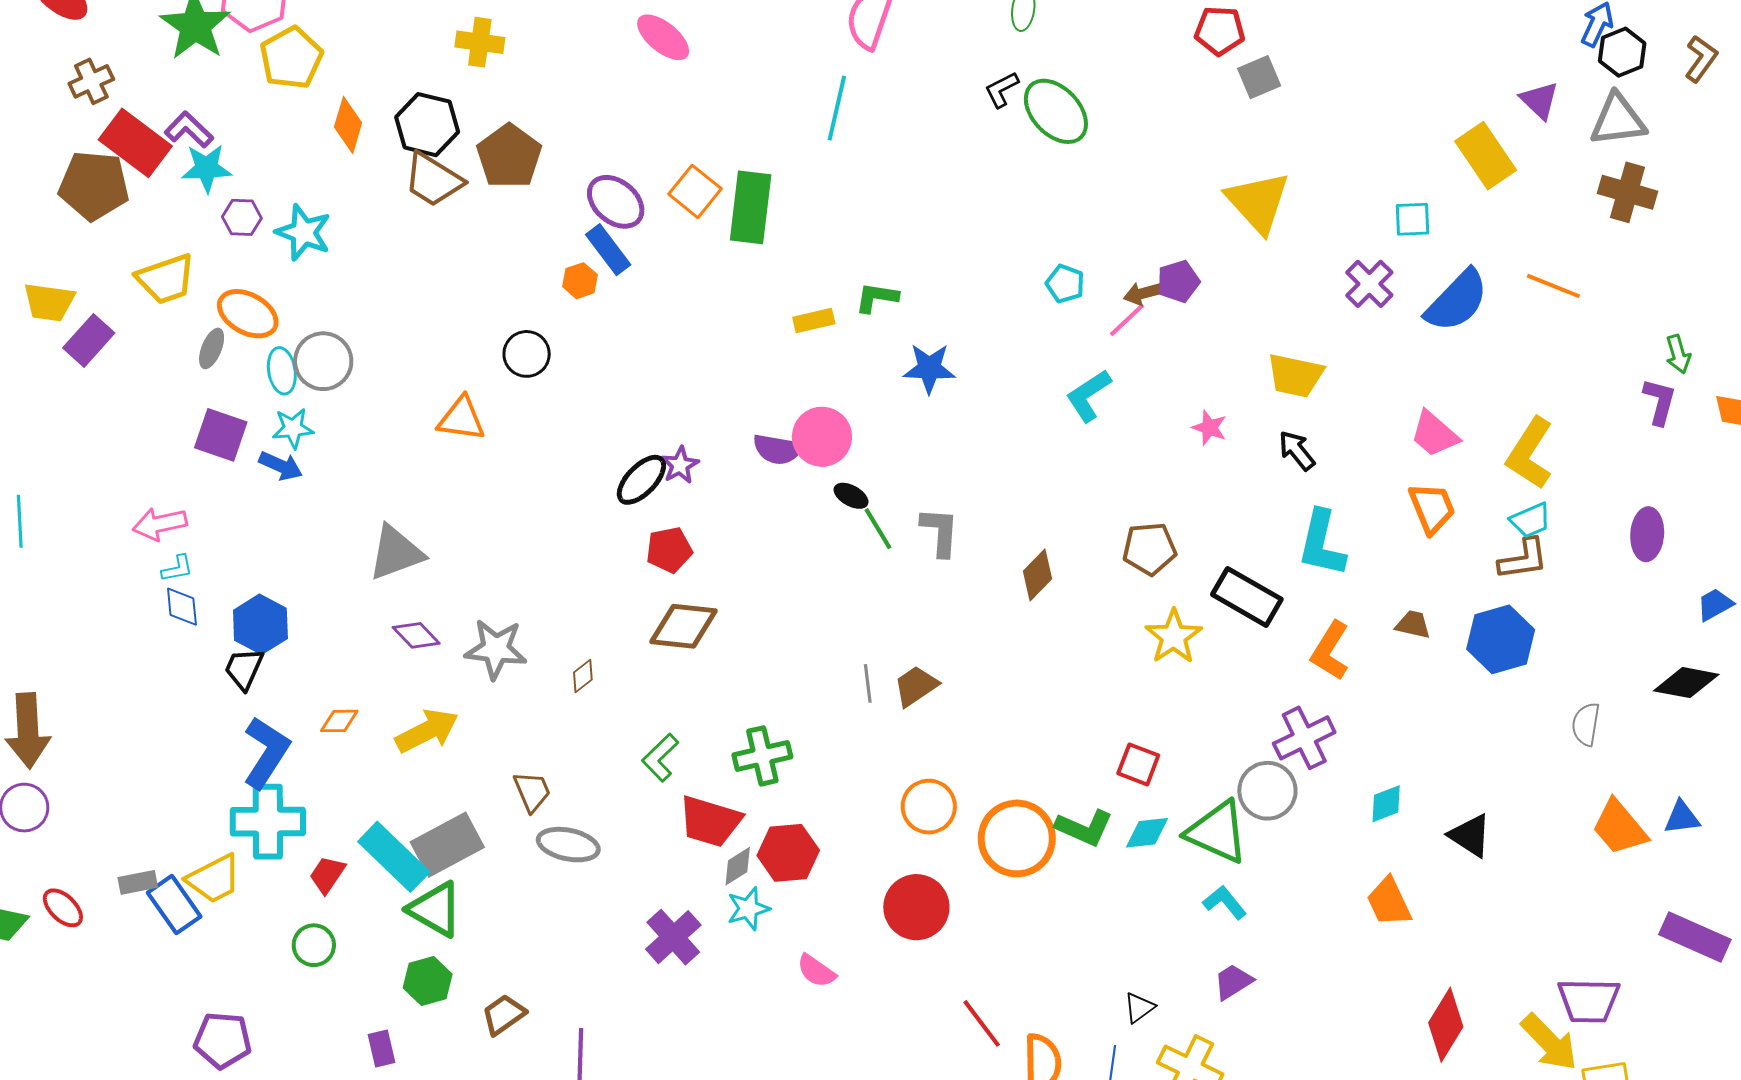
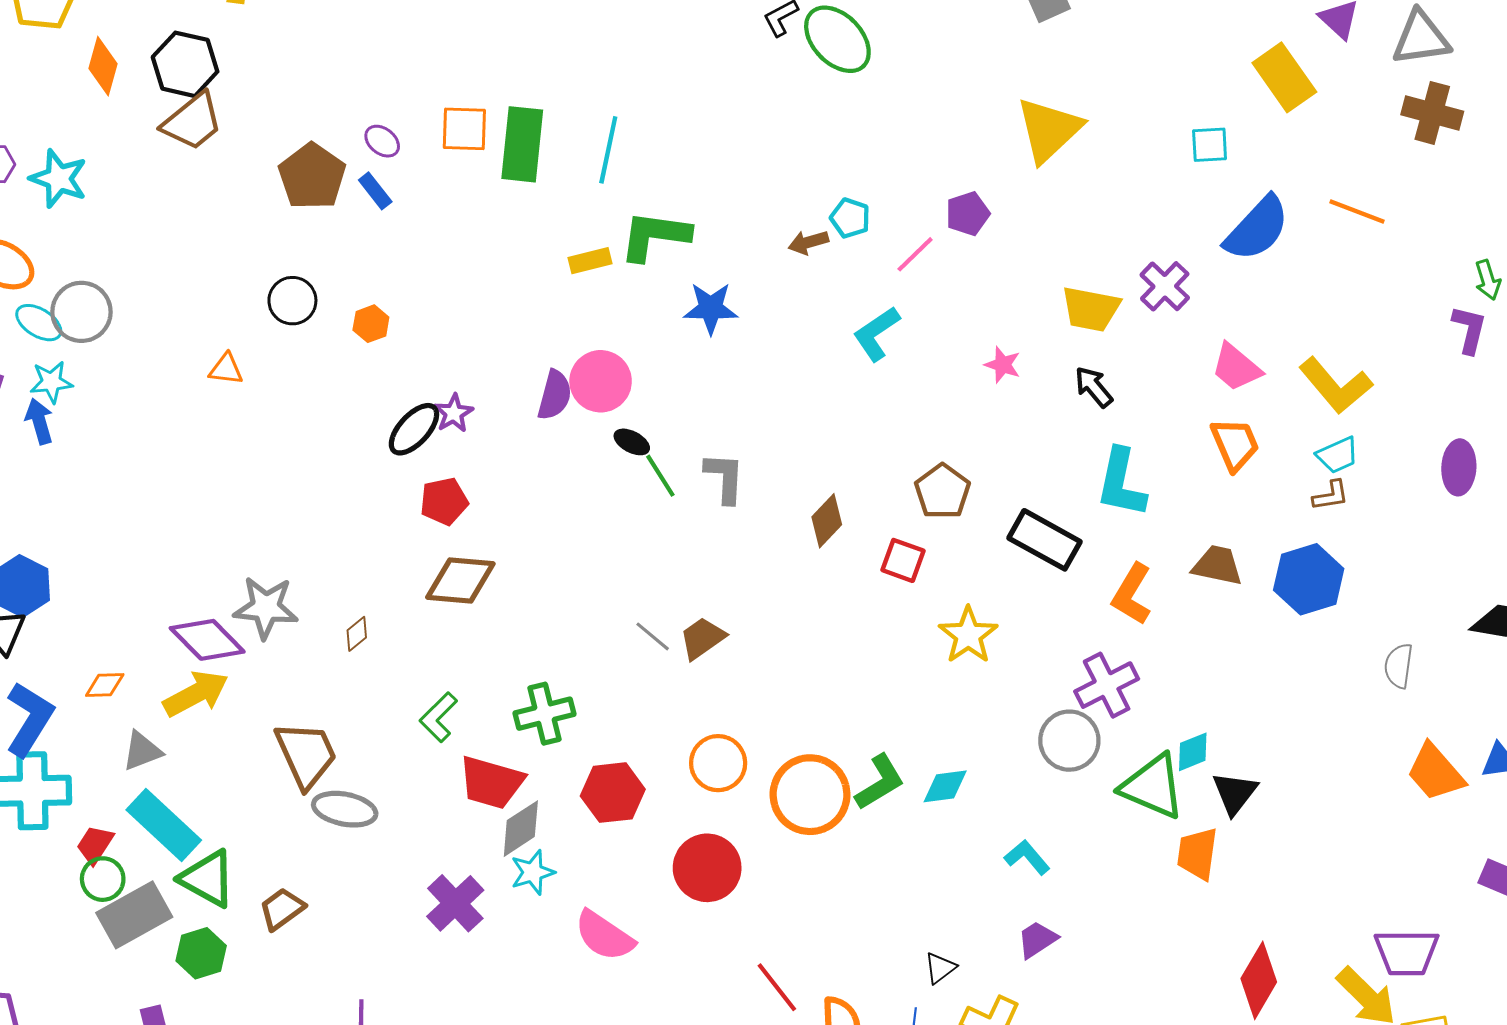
cyan line: (837, 108) -> (608, 150), moved
brown pentagon: (509, 156) -> (312, 176), moved
brown trapezoid: (433, 180) -> (192, 122), turned -70
orange square: (695, 191) -> (464, 129), turned -36
purple ellipse: (616, 202) -> (382, 141), size x0.6
yellow triangle: (1258, 202) -> (1049, 130), turned 30
blue rectangle: (608, 250) -> (375, 191), size x0.7
orange hexagon: (580, 281) -> (371, 324), moved
purple cross: (1369, 284) -> (1165, 286), moved
brown arrow: (1143, 293) -> (808, 242), moved
green L-shape: (877, 298) -> (655, 236), size x1.6
cyan ellipse: (282, 371) -> (39, 323), turned -48
orange triangle: (461, 419) -> (226, 369), size x0.7
purple semicircle: (778, 449) -> (555, 395), turned -84
yellow L-shape: (1530, 453) -> (1336, 386), turned -72
blue arrow: (281, 466) -> (39, 421), turned -129
brown pentagon: (1149, 549) -> (942, 491), turned -30
gray triangle: (396, 553) -> (142, 751), moved, size x0.7
brown L-shape: (1523, 559) -> (1331, 496), size x0.7
brown trapezoid: (1413, 624) -> (1217, 565), size x1.4
purple diamond: (416, 635) -> (207, 640), moved, size x1.5
yellow star: (1174, 637) -> (968, 635), moved
gray line: (868, 683) -> (653, 636), turned -42
red square: (1138, 764) -> (903, 560), moved
brown trapezoid: (532, 791) -> (306, 755), size x1.6
green L-shape: (1084, 828) -> (880, 782), turned -54
green triangle: (1217, 832) -> (1153, 787), moved
black triangle: (1470, 835) -> (1235, 793), moved, turned 36
gray rectangle: (447, 845) -> (134, 915), moved
red hexagon: (788, 853) -> (613, 793), moved
gray diamond: (738, 866) -> (521, 829), size x1.4
orange trapezoid: (1389, 902) -> (1197, 854), turned 34
green circle: (314, 945) -> (103, 879), moved
pink semicircle: (816, 971) -> (604, 936), size x1.5
brown trapezoid: (504, 1015) -> (282, 909), moved

